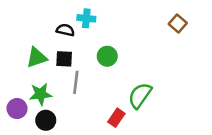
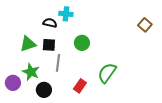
brown square: (178, 24) -> (145, 25), moved
green star: (41, 94) -> (31, 72), turned 30
red rectangle: (116, 118) -> (80, 86), moved
black circle: (46, 120) -> (44, 90), moved

